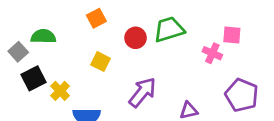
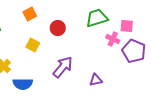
green trapezoid: (169, 29) -> (97, 18), moved
purple pentagon: (242, 95) -> (134, 51), moved

